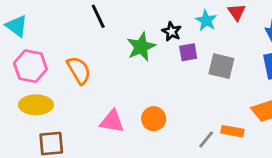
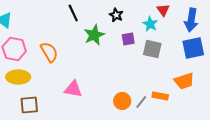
black line: (98, 16) -> (73, 13), moved
cyan star: (206, 20) -> (150, 24), moved
black star: (172, 32) -> (116, 15), moved
orange circle: (154, 119) -> (122, 101), moved

